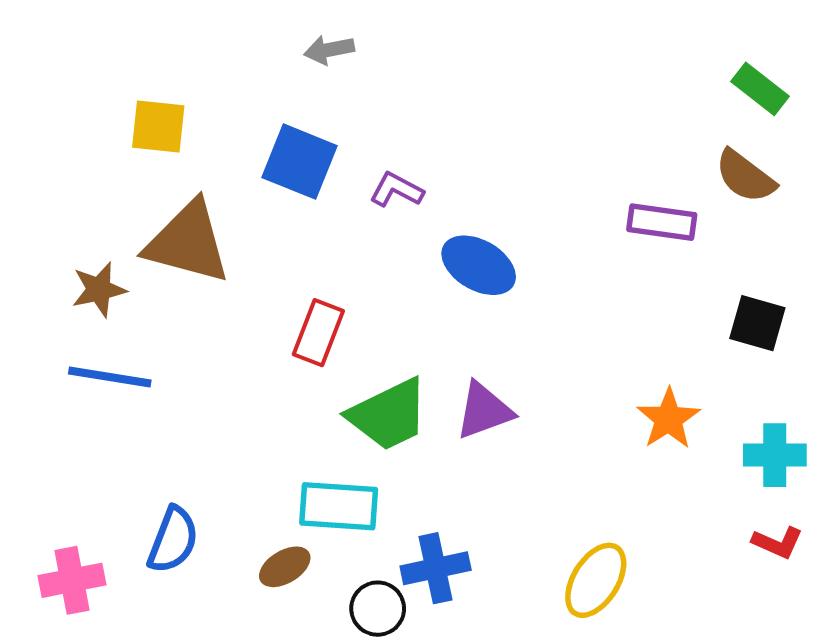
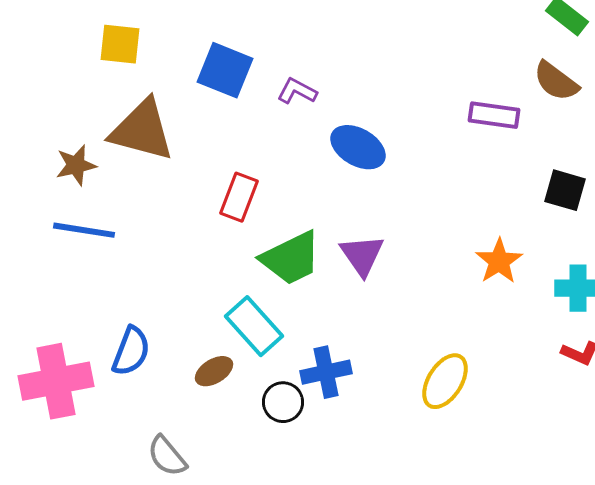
purple triangle: (484, 411) -> (362, 255), turned -45
cyan rectangle: (339, 506) -> (254, 326), turned 44
pink cross: (72, 580) -> (56, 381), size x1.5

